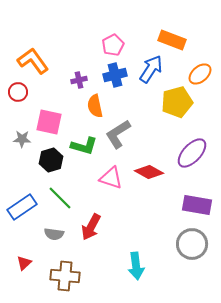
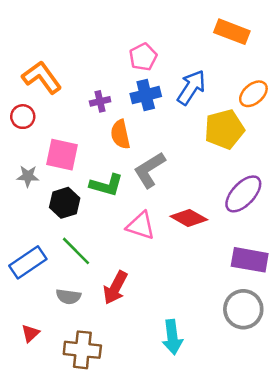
orange rectangle: (172, 40) -> (232, 32), moved

